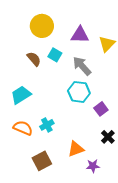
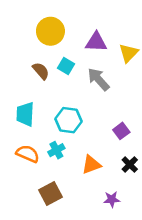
cyan hexagon: (79, 92) -> (68, 120), moved
cyan trapezoid: (21, 95) -> (25, 114), turned -55
orange triangle: (76, 149) -> (91, 165), moved

